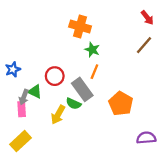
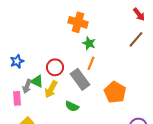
green semicircle: (73, 104) -> (72, 106), moved
pink rectangle: (22, 109) -> (17, 98), moved
yellow arrow: (58, 115) -> (51, 89), moved

